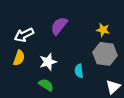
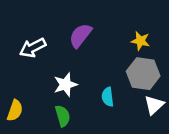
yellow semicircle: (19, 58) -> (15, 110), moved
green semicircle: (46, 85) -> (63, 116), turned 42
white triangle: (113, 87) -> (154, 105), moved

